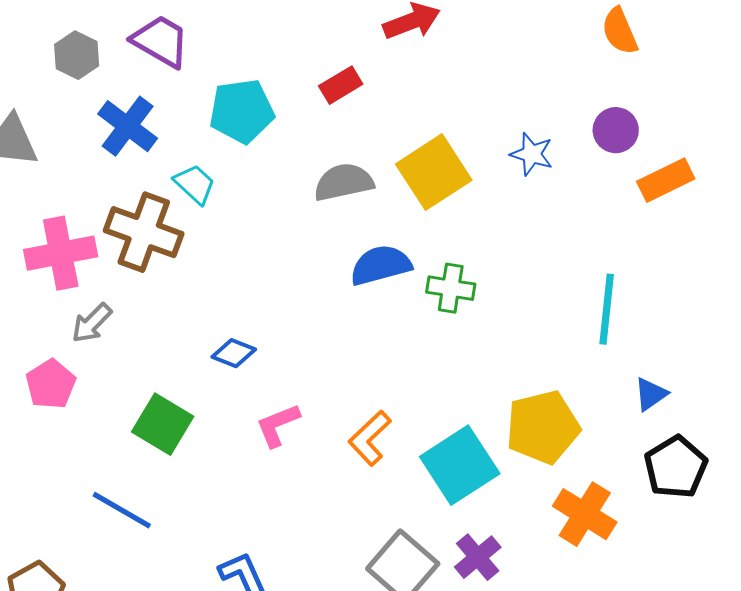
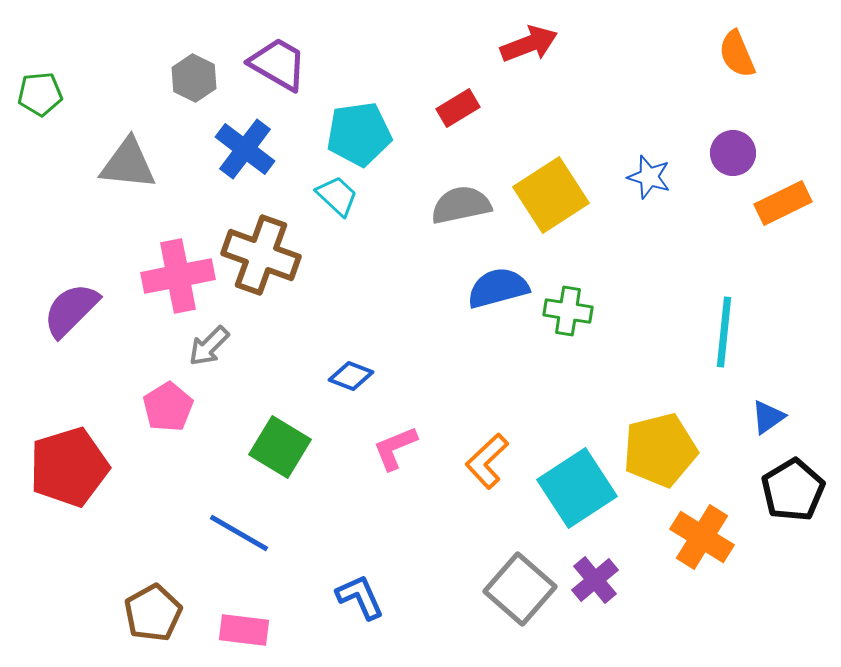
cyan trapezoid: (195, 184) -> (337, 196), moved

